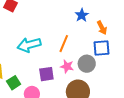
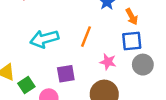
gray circle: (87, 64) -> (143, 65), moved
pink star: (67, 66) -> (108, 62), moved

